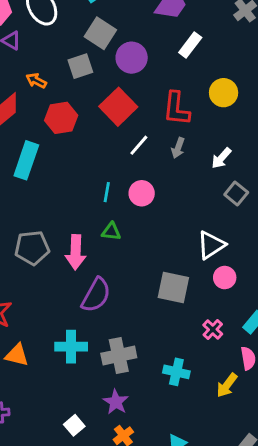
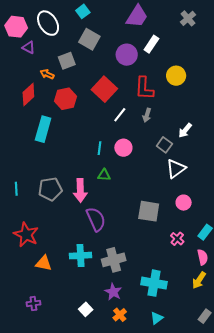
purple circle: (132, 58) -> (127, 55), moved
gray square: (80, 66) -> (67, 61), moved
white arrow: (221, 158) -> (185, 130), moved
gray square: (236, 193) -> (164, 145), moved
white triangle: (211, 245) -> (176, 169), moved
purple semicircle: (96, 295) -> (96, 219), turned -50
cyan cross: (176, 372) -> (154, 283), moved, size x1.4
yellow arrow: (227, 385) -> (199, 280), moved

